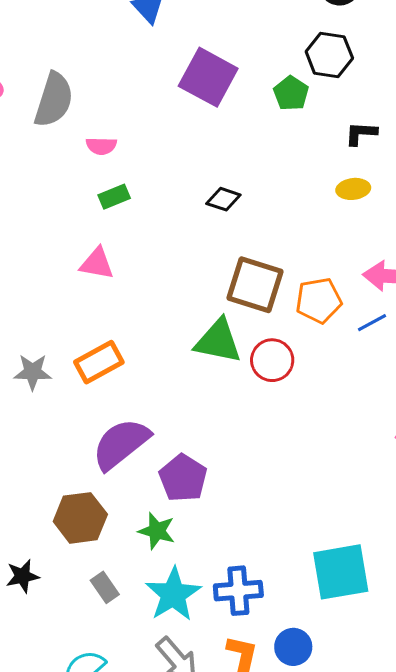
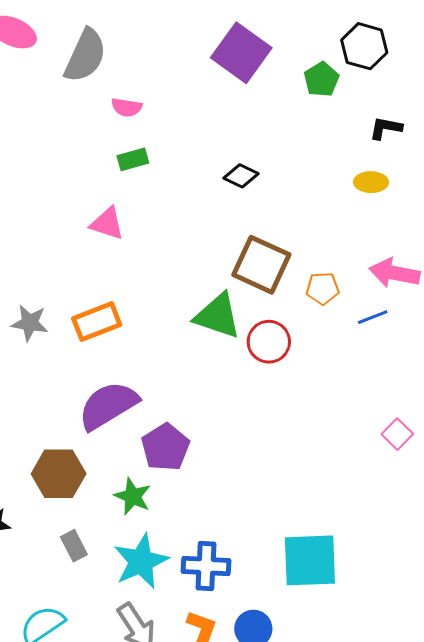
orange pentagon: (319, 300) -> (323, 288), size x0.7

